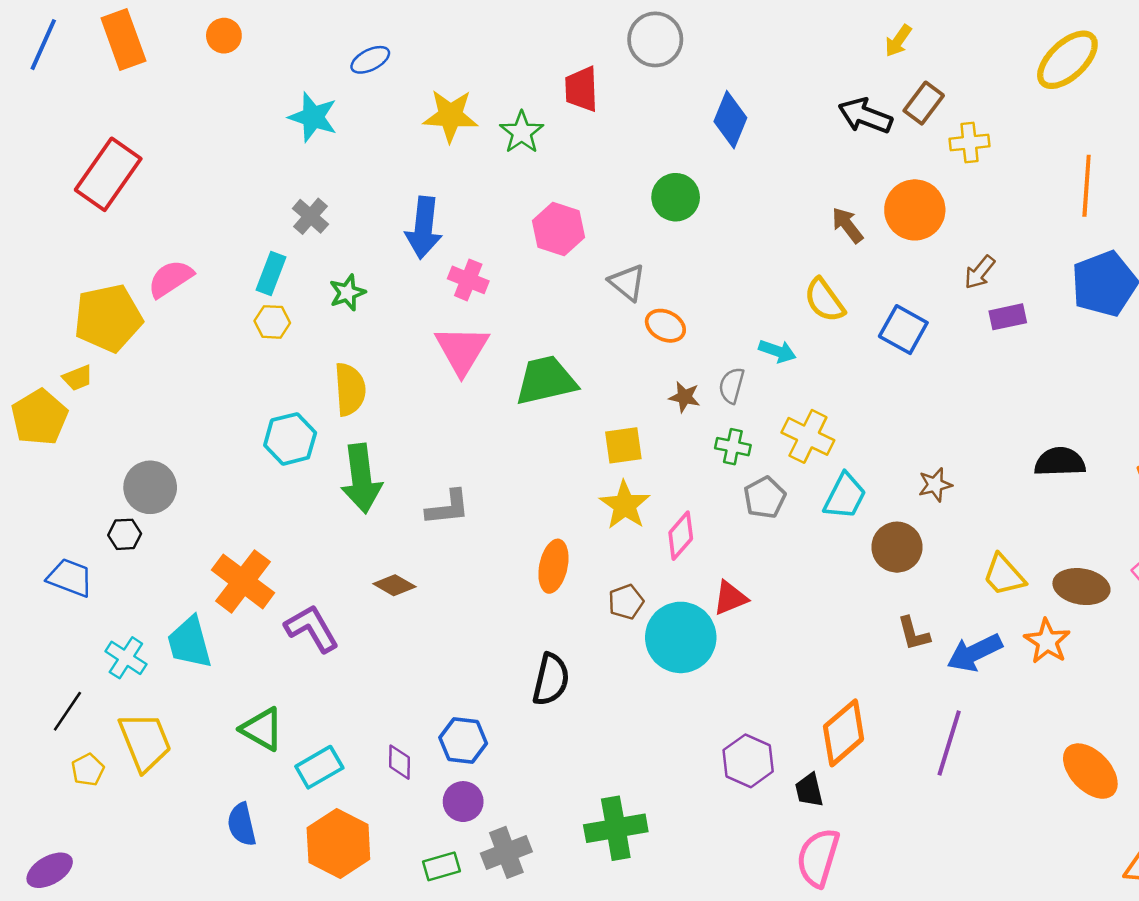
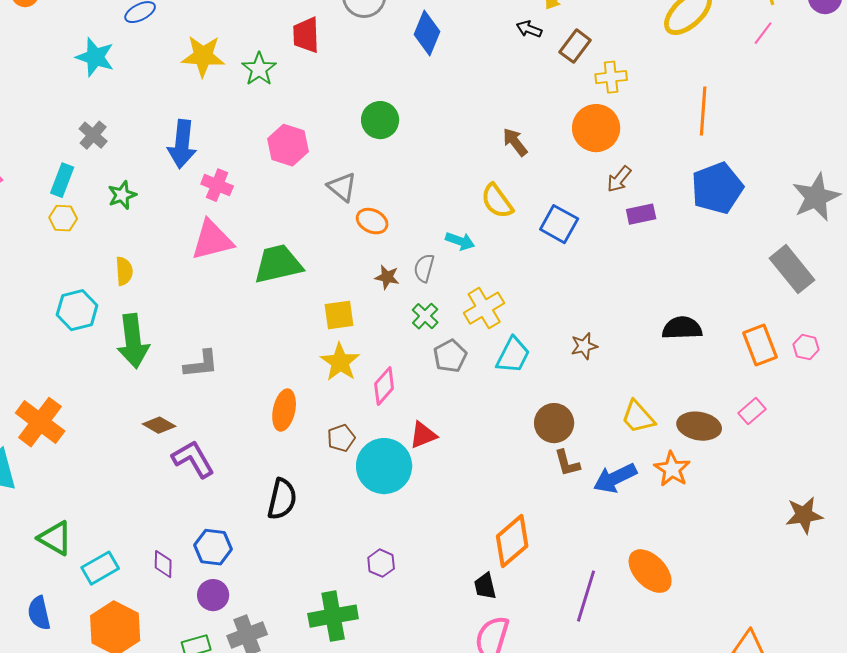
black arrow: (865, 116) -> (529, 29), moved, size x0.6
blue diamond: (730, 120) -> (427, 33), moved
orange circle: (915, 210) -> (596, 128), moved
pink triangle: (462, 350) -> (212, 240), turned 45
yellow semicircle: (350, 389) -> (124, 271), size x0.7
yellow cross: (808, 436) -> (484, 308), turned 33
green cross: (733, 447) -> (425, 316), turned 32
brown circle: (897, 547) -> (554, 423), moved
purple L-shape: (312, 629) -> (193, 459), moved
purple line: (949, 743) -> (586, 596), moved
purple hexagon: (748, 761) -> (381, 563), moved, size x0.7
orange ellipse: (1090, 771) -> (650, 571), moved

